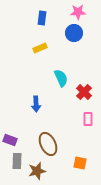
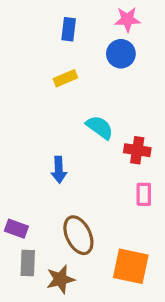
cyan semicircle: (61, 78) -> (100, 127), turned -30
red cross: (84, 92) -> (137, 150), turned -35
orange square: (80, 163) -> (131, 266), size x1.6

